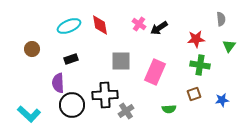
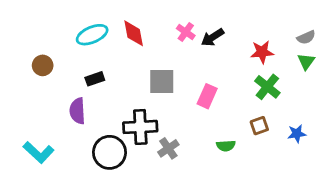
gray semicircle: (221, 19) -> (306, 37), moved, turned 72
green cross: (200, 65) -> (267, 87), turned 30
pink rectangle: (155, 72) -> (207, 96), size x0.7
black circle: (72, 105) -> (109, 152), moved

